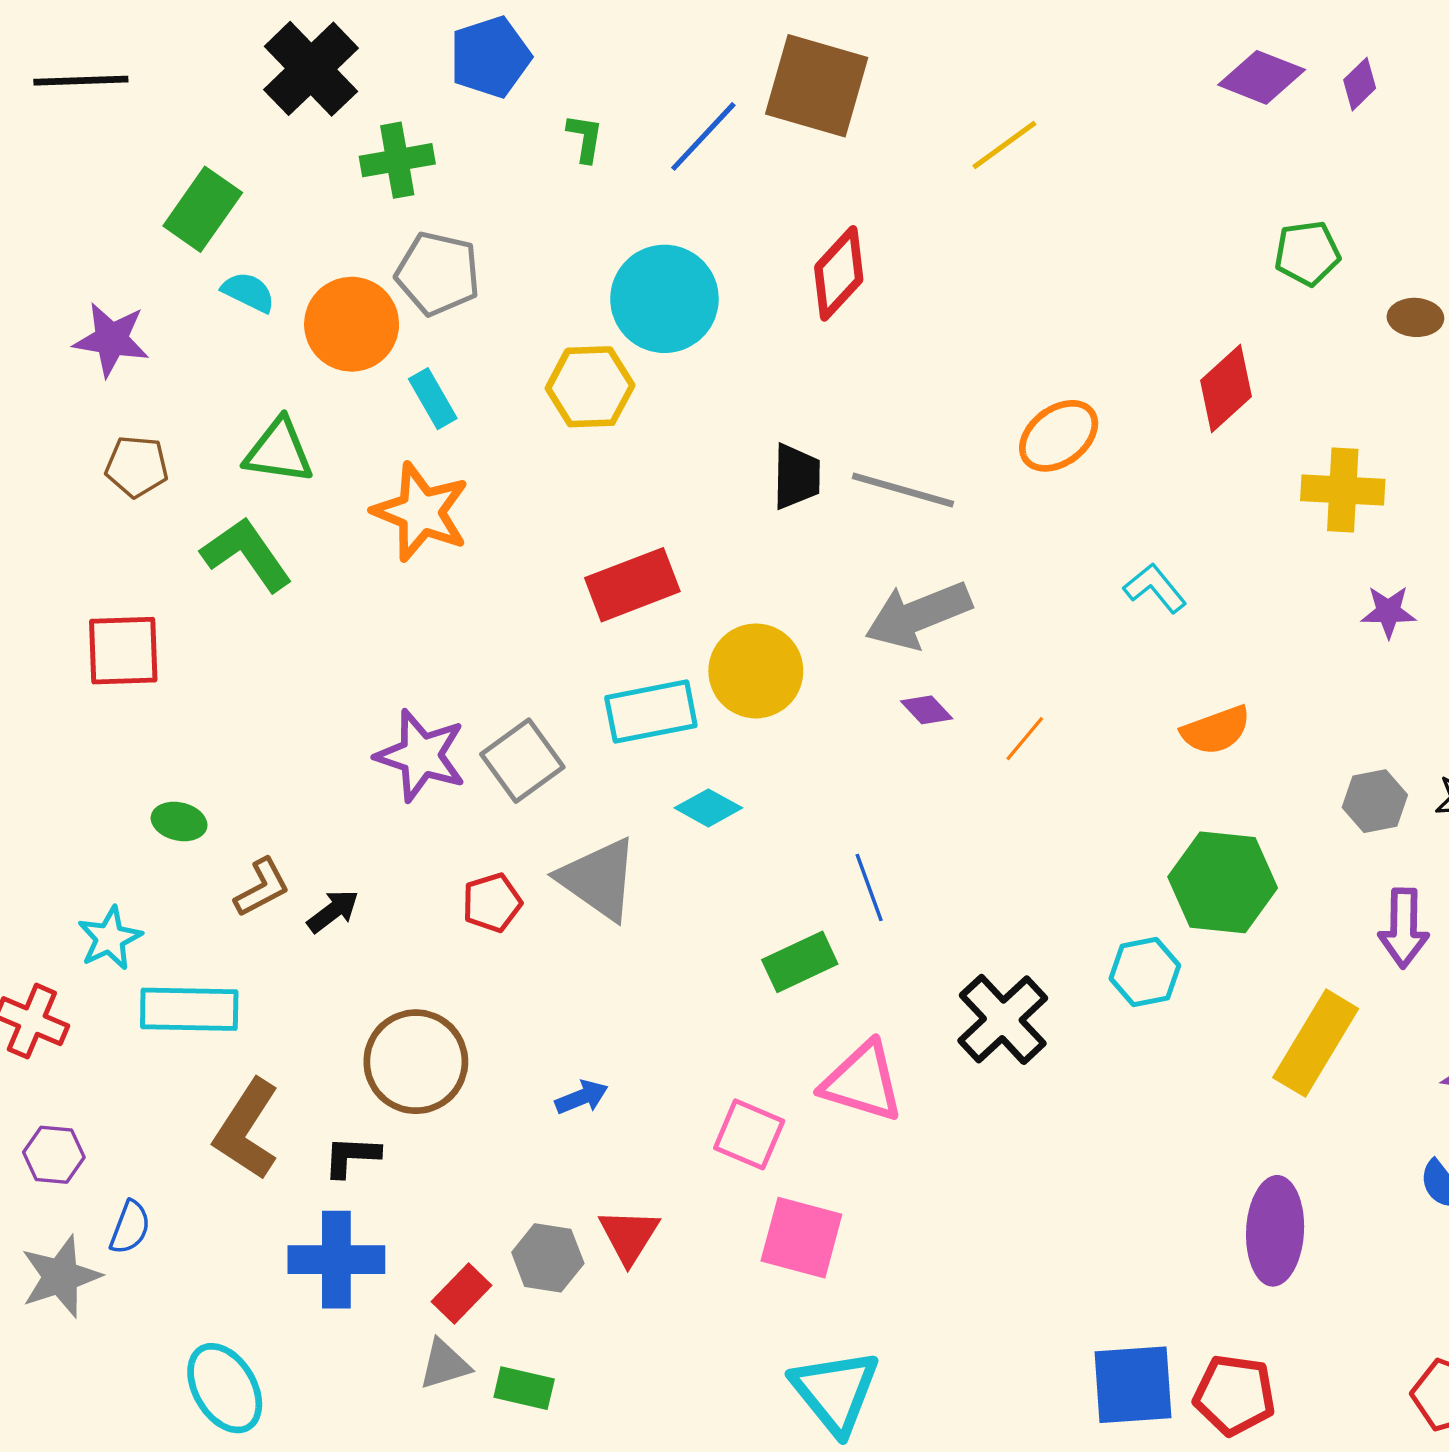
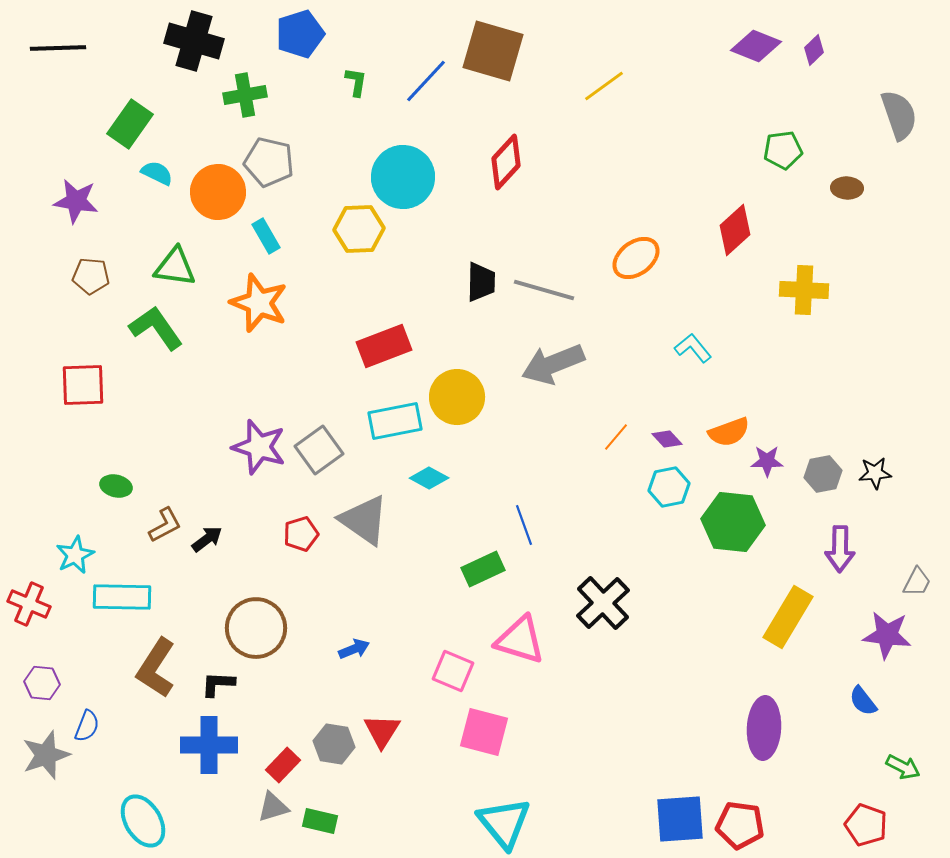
black cross: (311, 69) -> (194, 41), turned -30
purple star: (1388, 612) -> (767, 461), moved
purple diamond: (927, 710) -> (667, 439), moved
cyan hexagon: (1145, 972) -> (669, 487), moved

